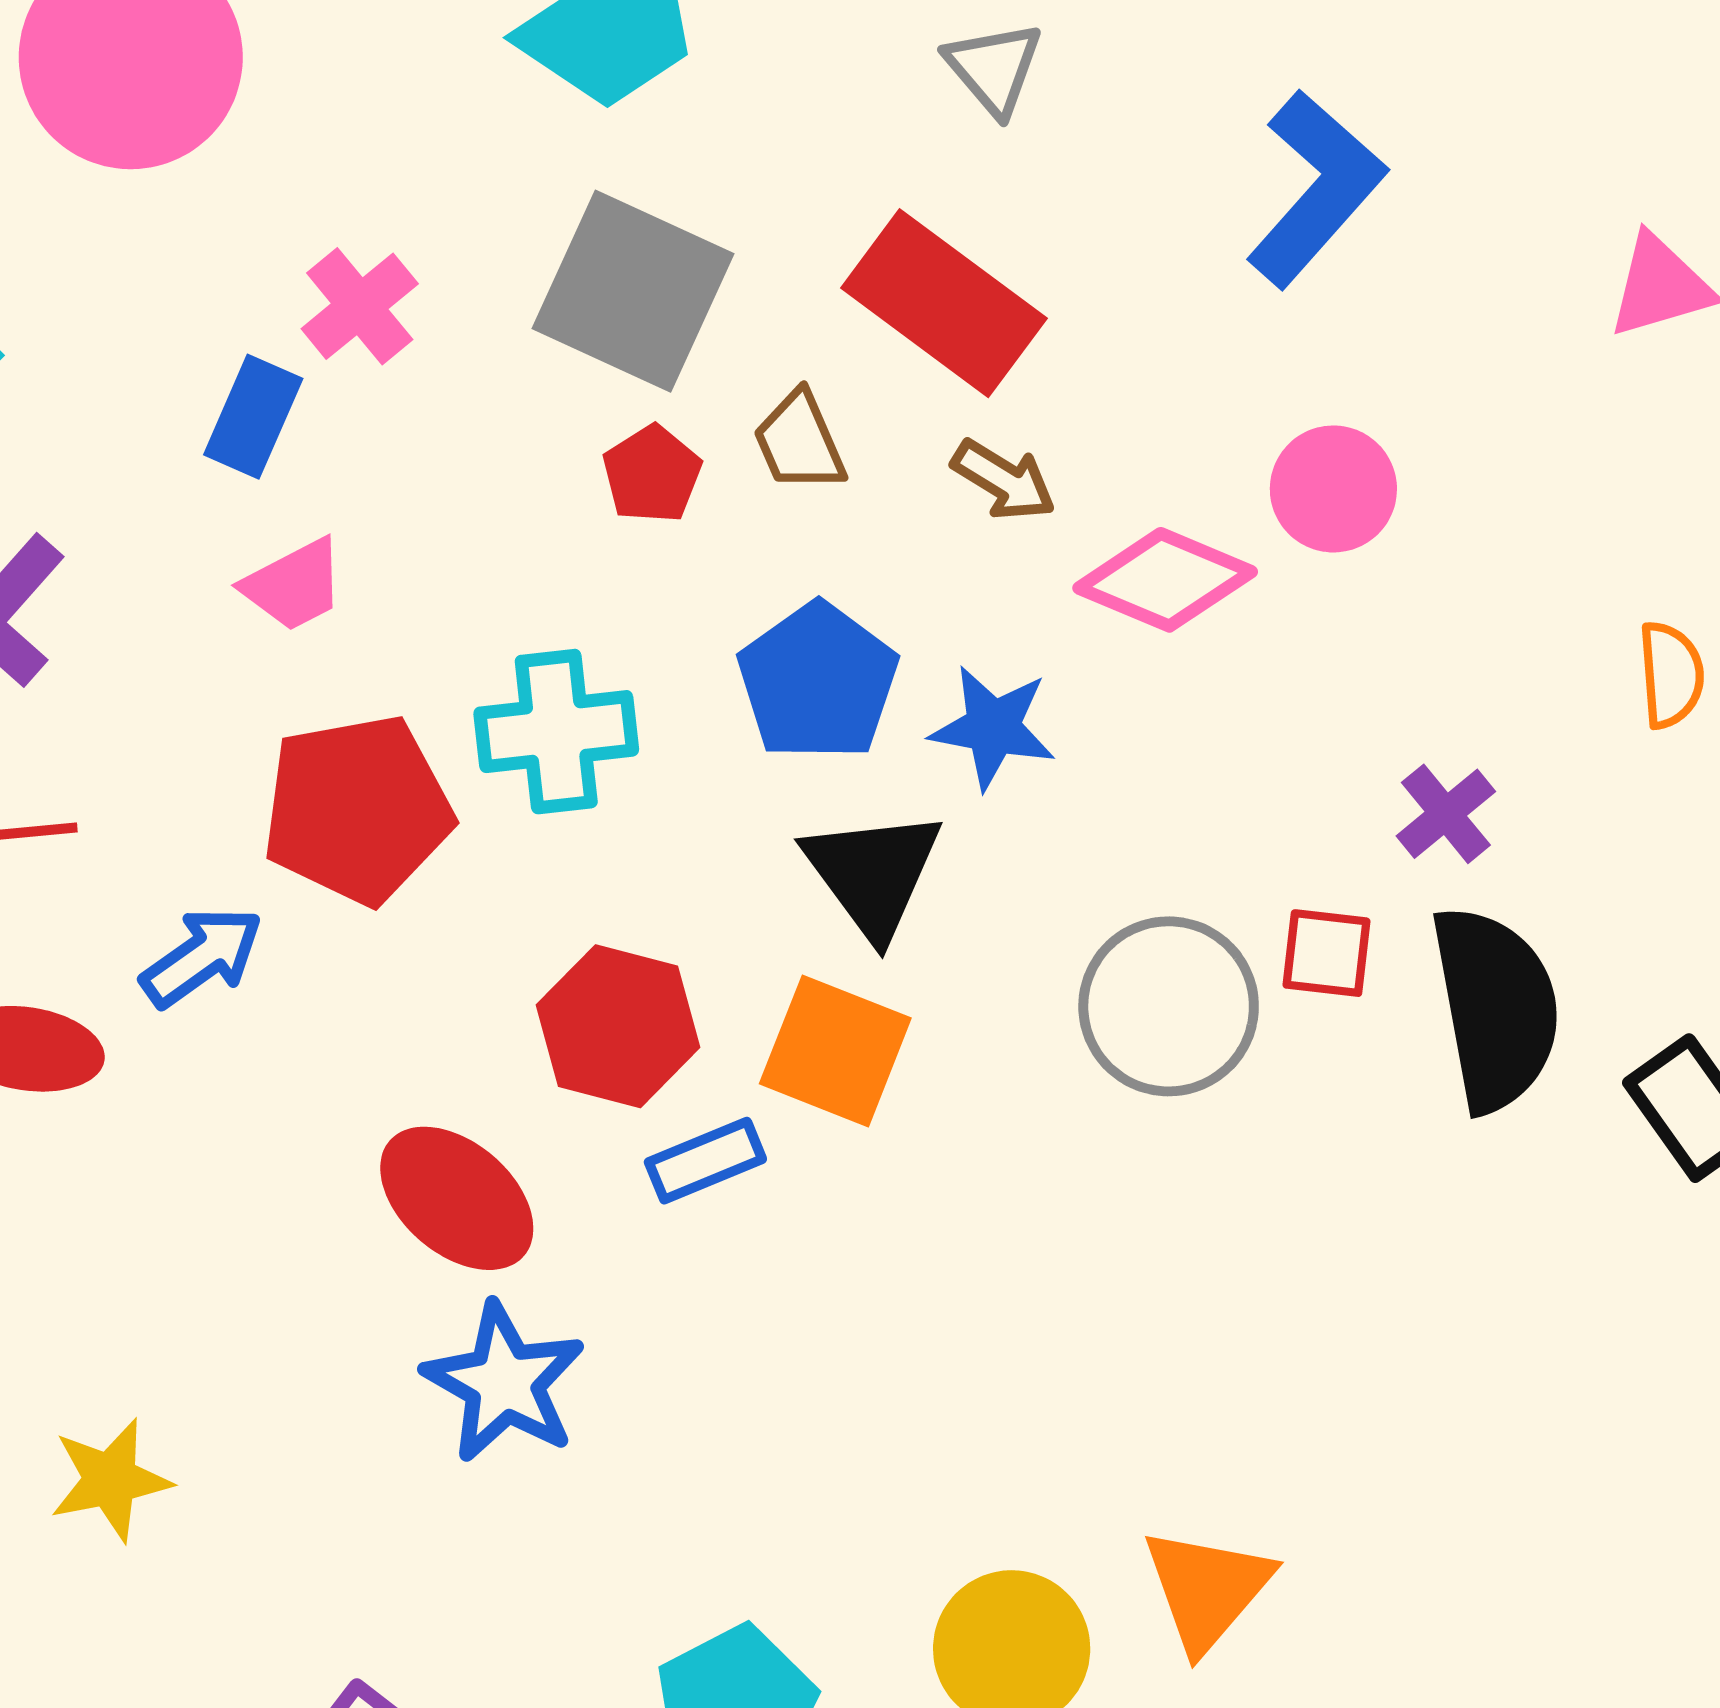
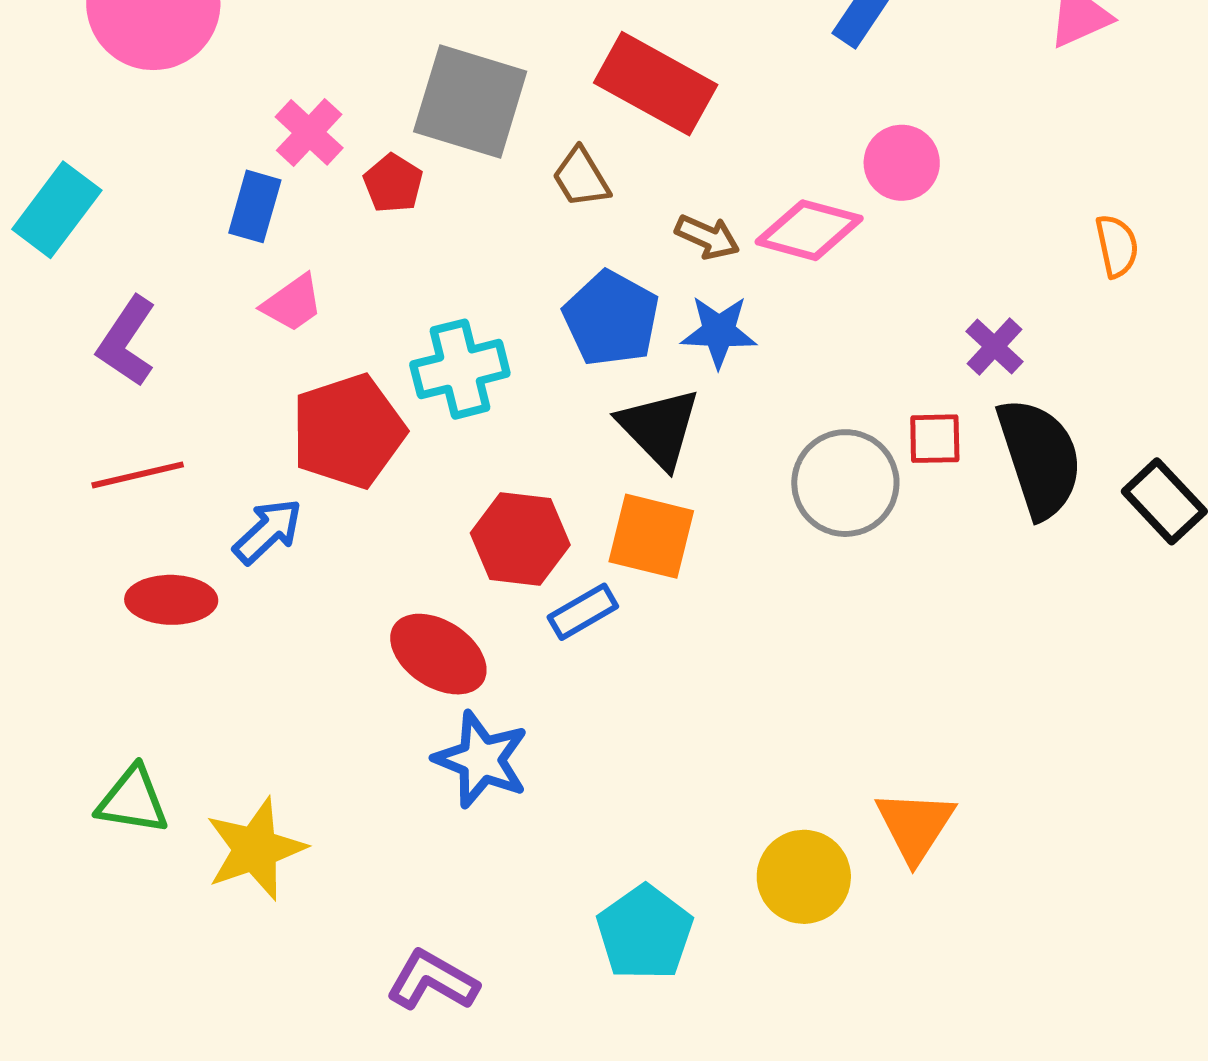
red pentagon: (652, 474) -> (393, 183), moved
brown arrow: (1004, 480) -> (707, 237), moved
yellow star: (110, 1480) -> (255, 849), size x1.4

